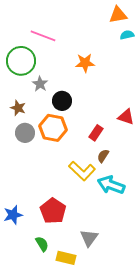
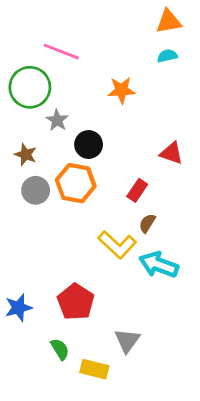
cyan semicircle: (127, 35) -> (167, 56), moved
red triangle: (126, 117) -> (172, 153), moved

